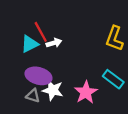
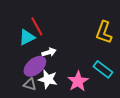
white arrow: (54, 43) -> (49, 52), moved
purple ellipse: (38, 76) -> (35, 66), turned -55

